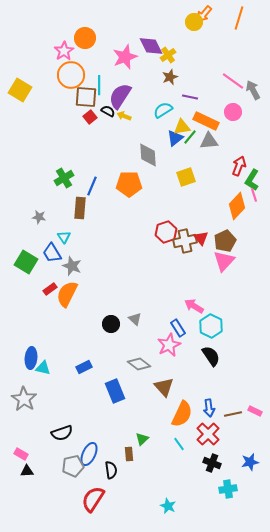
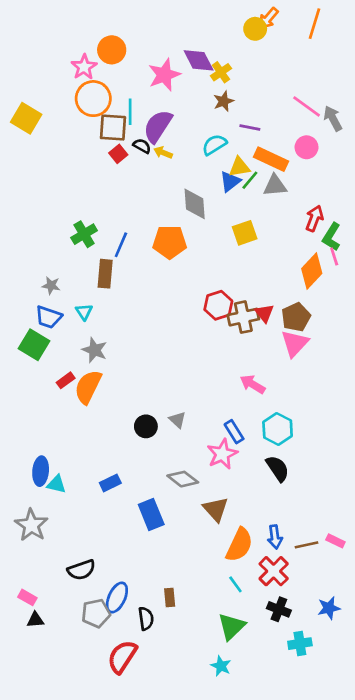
blue trapezoid: (52, 253) -> (48, 317), moved, turned -40
pink arrow: (194, 306) -> (253, 384), moved
green triangle: (142, 439) -> (231, 626), moved, size x1.6

